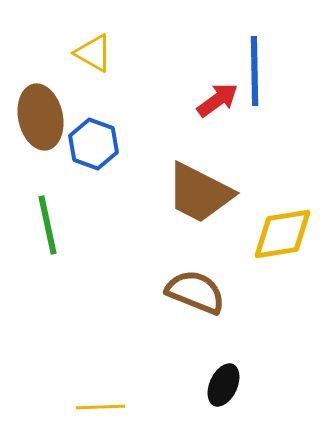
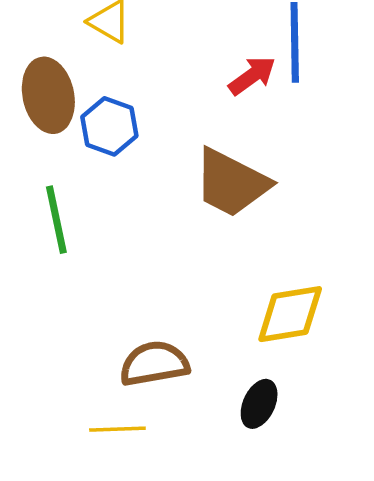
yellow diamond: (282, 234) -> (290, 314), moved
brown semicircle: (196, 292) -> (154, 364), moved, turned -32

